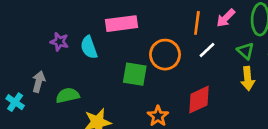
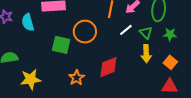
white line: (207, 50) -> (126, 30), moved

